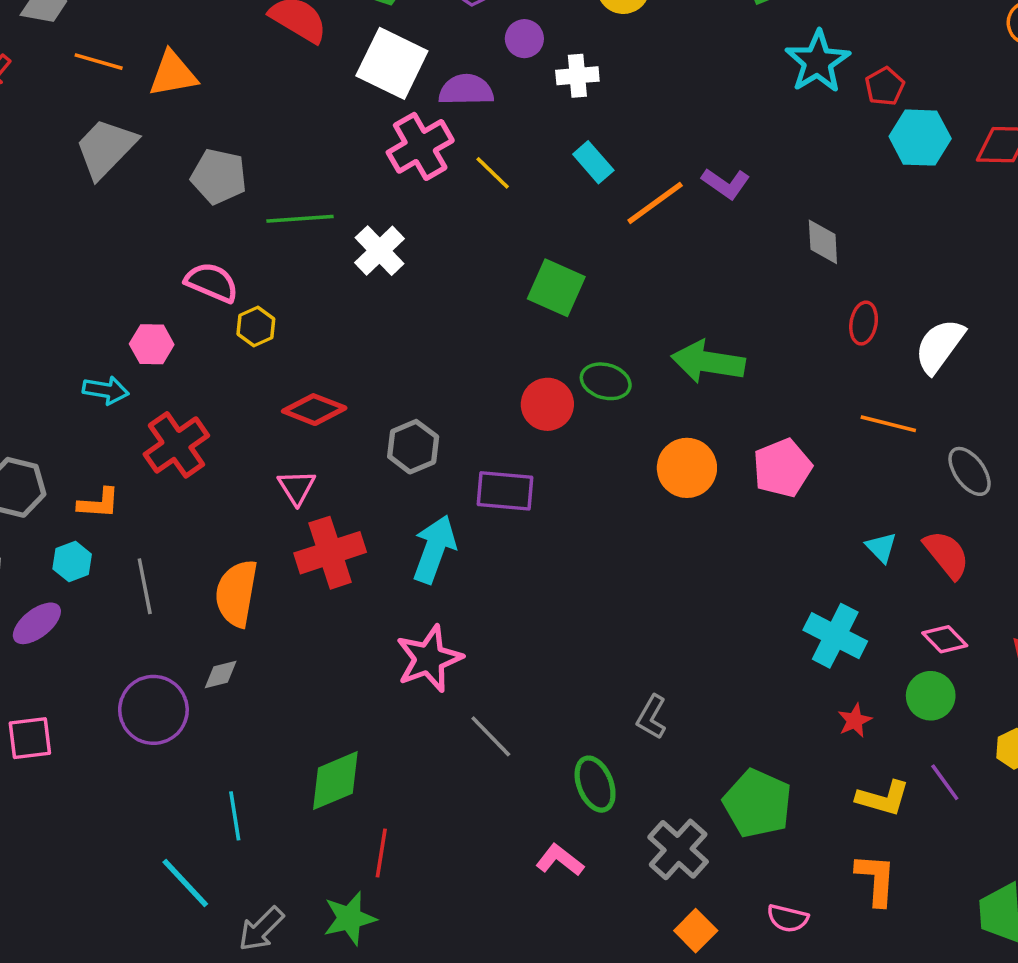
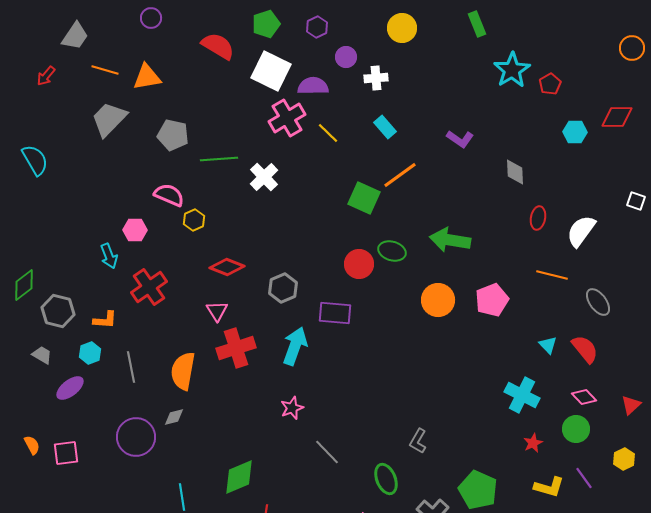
cyan hexagon: (920, 138) -> (575, 132), moved, size x0.7
orange line: (655, 203) -> (400, 175), moved
cyan arrow: (106, 390) -> (109, 256), turned 60
pink star: (429, 659) -> (292, 408), size x0.6

